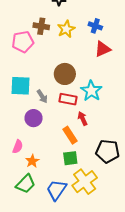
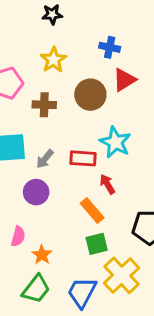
brown cross: (41, 26) -> (44, 105), moved
yellow star: (66, 29) -> (53, 60), moved
brown circle: (65, 74) -> (90, 95), moved
gray arrow: (42, 96) -> (45, 159), turned 80

